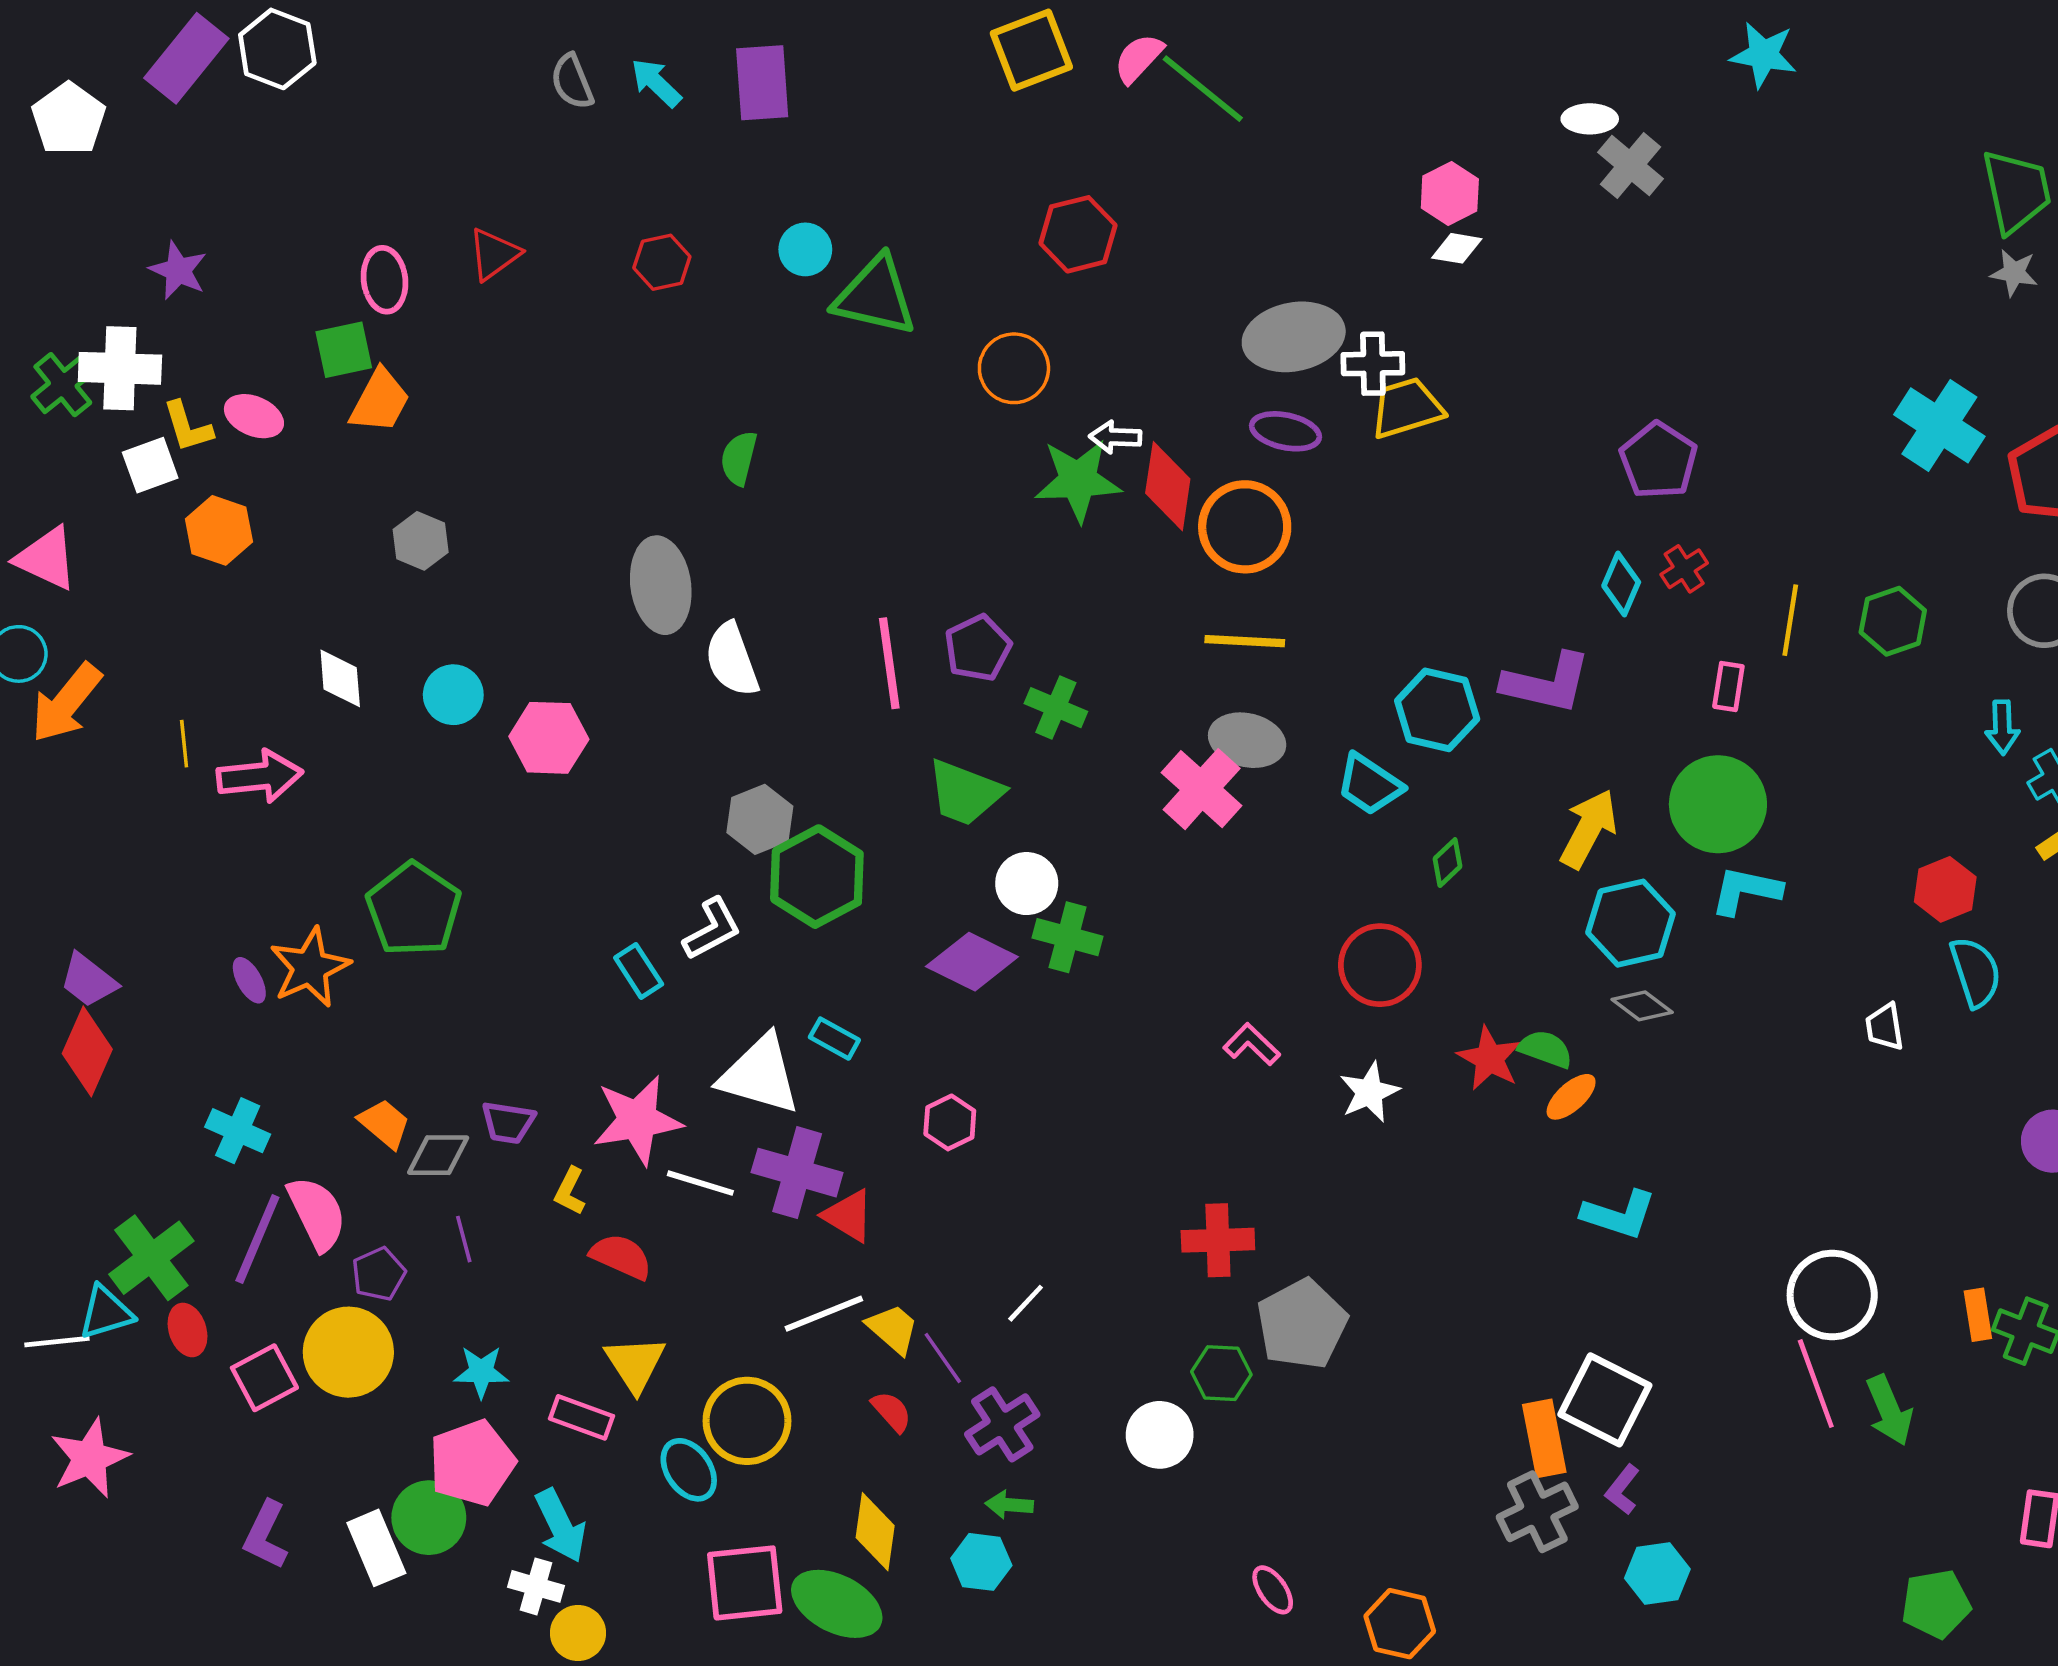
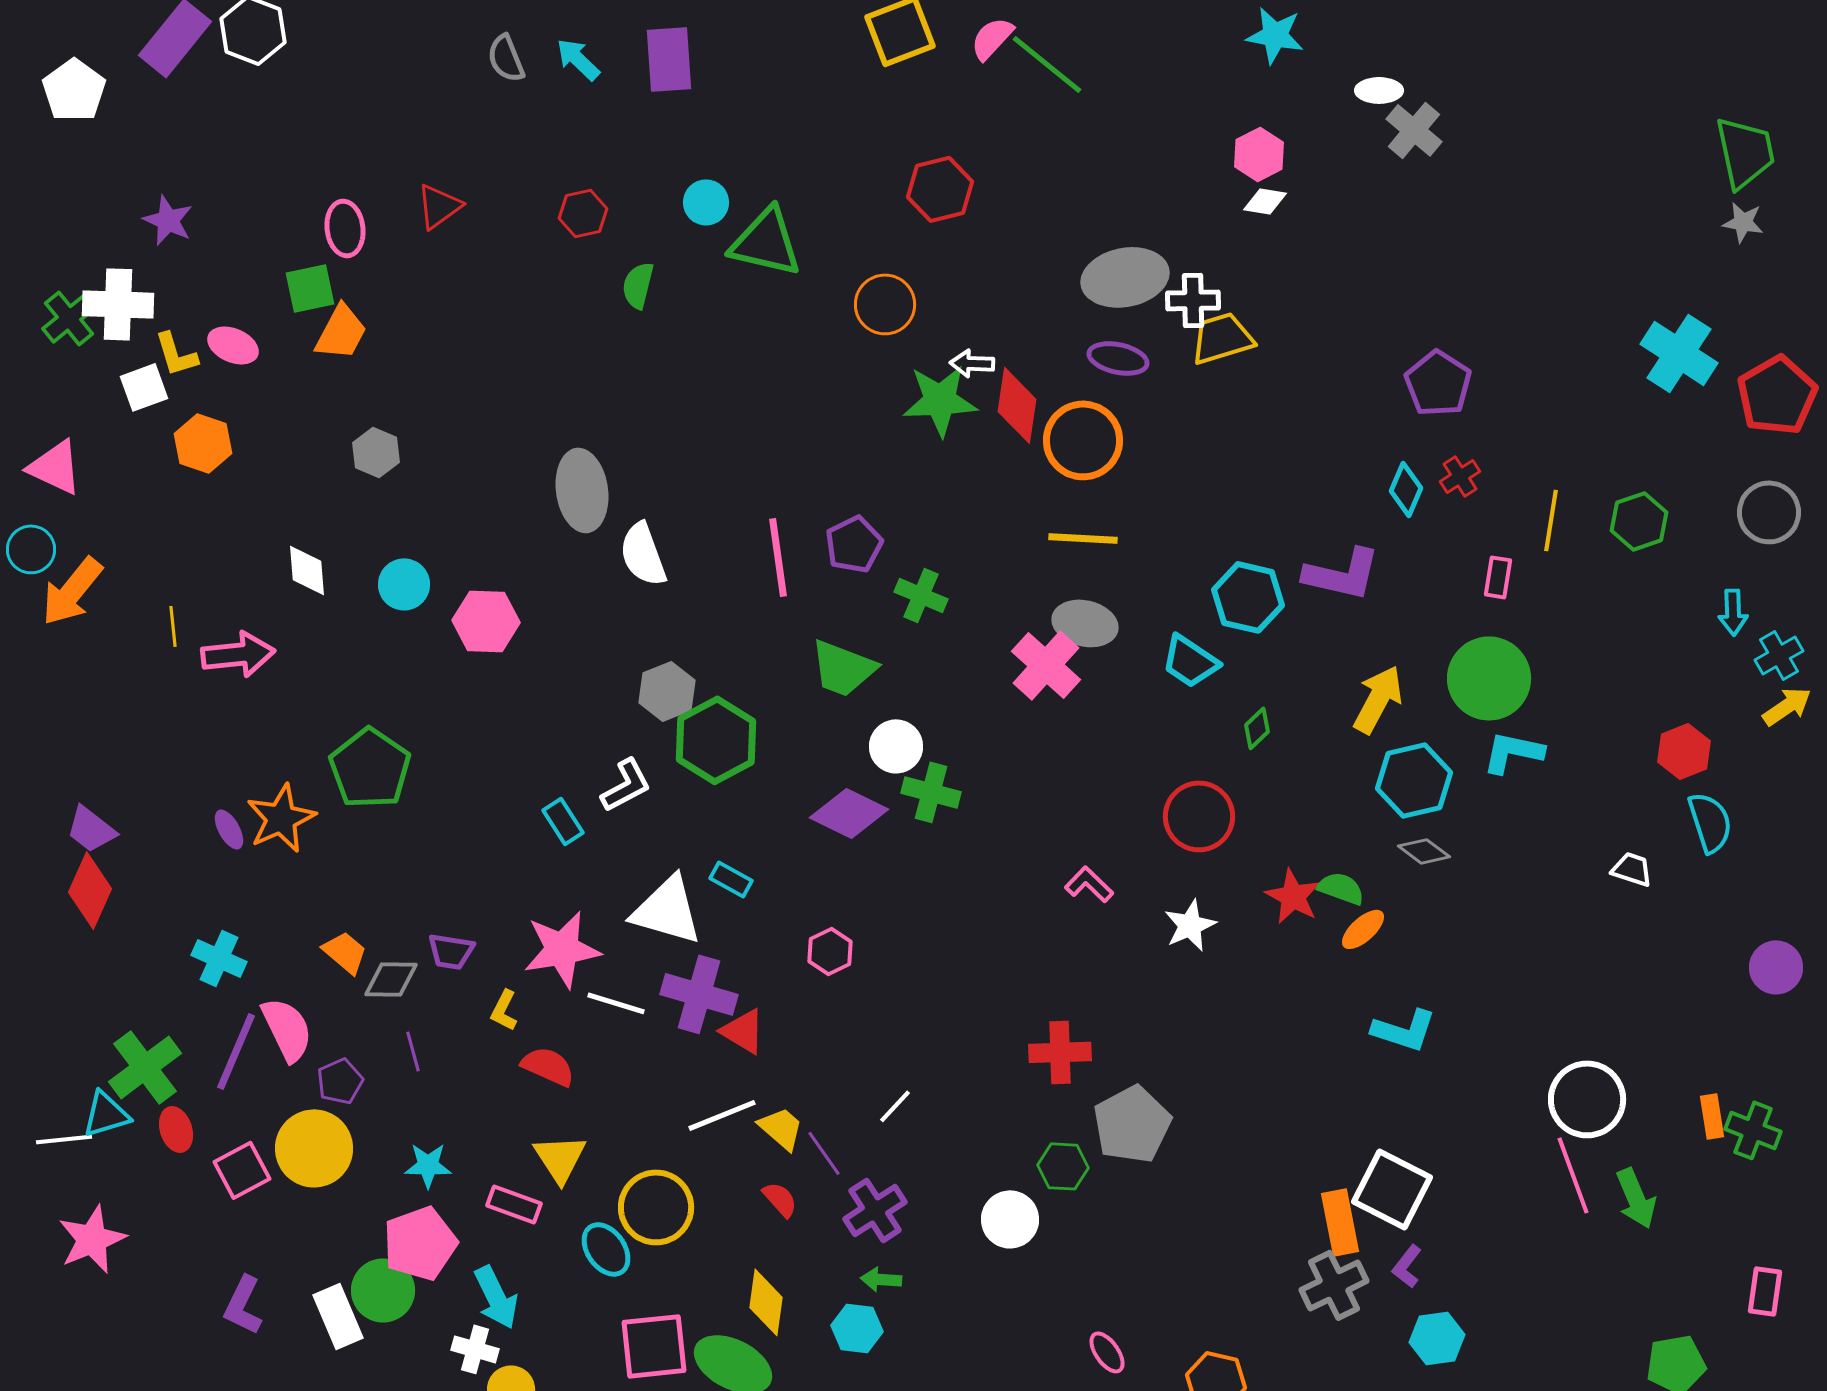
cyan star: (1763, 55) -> (1275, 35), moved
green semicircle: (739, 458) -> (638, 285), moved
white trapezoid: (1885, 1027) -> (1632, 869), turned 117

